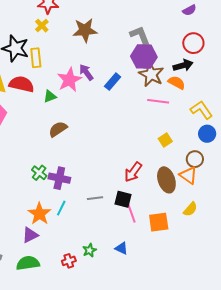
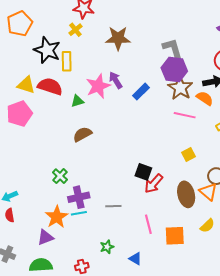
purple cross: (59, 178) -> (79, 197), moved, turned -30
black square: (123, 199) -> (143, 172), moved
cyan line: (61, 208) -> (79, 213), turned 49
green star: (90, 250) -> (107, 247), moved

